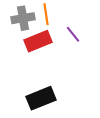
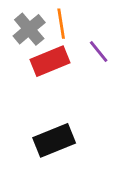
gray cross: (23, 18) -> (29, 29), turned -30

